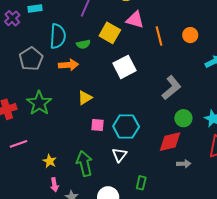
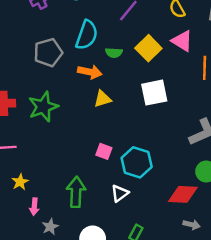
yellow triangle: (85, 98) -> (102, 99), moved
yellow star: (50, 161) -> (20, 182), moved

